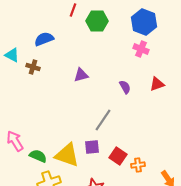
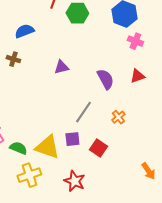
pink cross: (141, 49) -> (135, 41), moved
purple semicircle: (125, 87) -> (105, 79), size x1.5
orange cross: (138, 165) -> (118, 117), moved, turned -32

